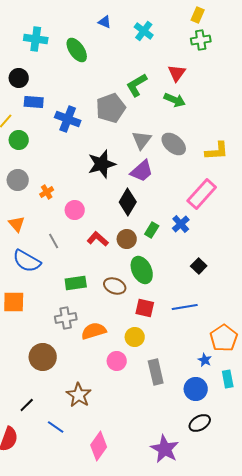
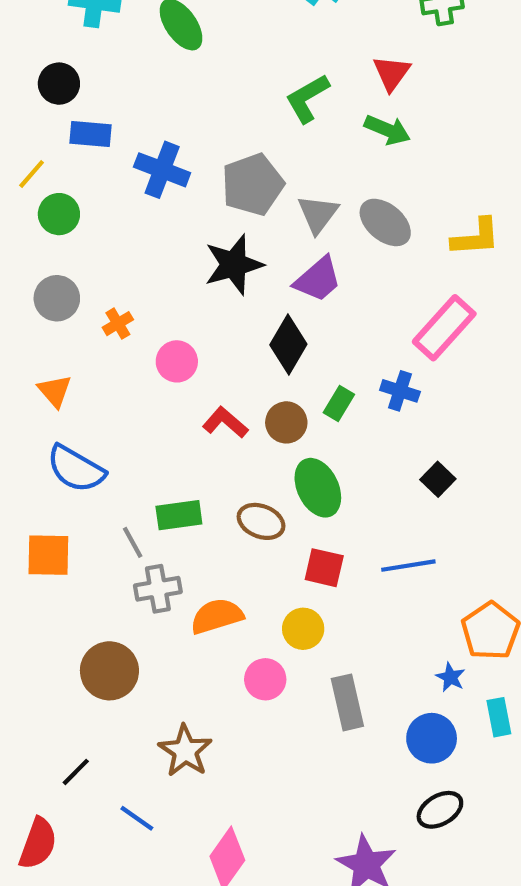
gray pentagon: (111, 108) -> (253, 185), moved
blue cross: (181, 224) -> (400, 391), turned -30
gray line: (54, 241) -> (133, 542), moved

